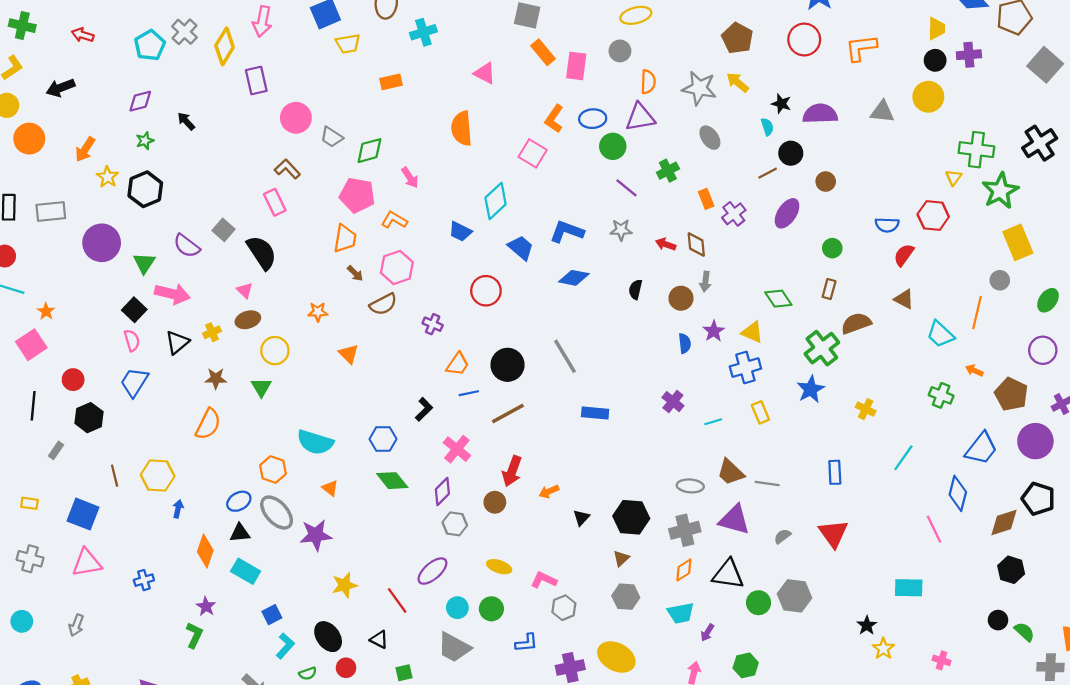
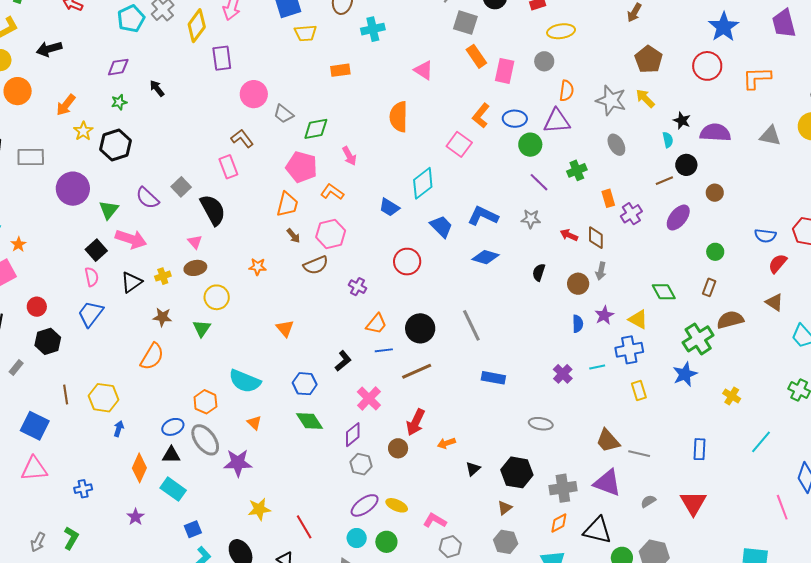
orange triangle: (349, 354) -> (285, 328), moved
cyan line: (713, 422) -> (597, 367), moved
gray ellipse: (690, 486) -> (541, 424), moved
purple ellipse: (432, 571) -> (365, 505), moved
gray arrow: (76, 625) -> (38, 542), moved
green L-shape: (194, 635) -> (71, 538), moved

